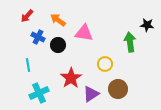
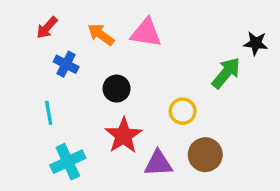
pink triangle: (84, 33) -> (146, 33), moved
green arrow: (130, 42) -> (226, 73), turned 48
black circle: (58, 45) -> (117, 89), moved
purple triangle: (91, 94) -> (158, 163), turned 30

